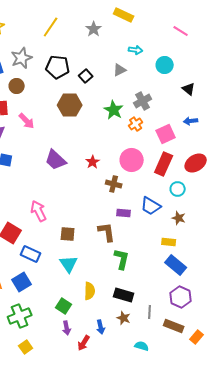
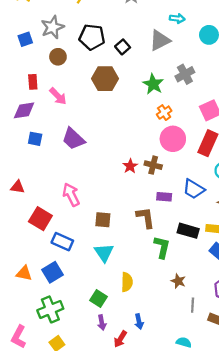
gray triangle: (120, 70) -> (160, 40), size x1.5
brown circle: (17, 86) -> (58, 57), moved
orange cross: (136, 124) -> (164, 113), moved
purple trapezoid: (56, 160) -> (73, 139), moved
red star: (93, 162) -> (130, 166), moved
black rectangle: (124, 295) -> (188, 231), moved
brown star: (124, 318) -> (178, 281), moved

